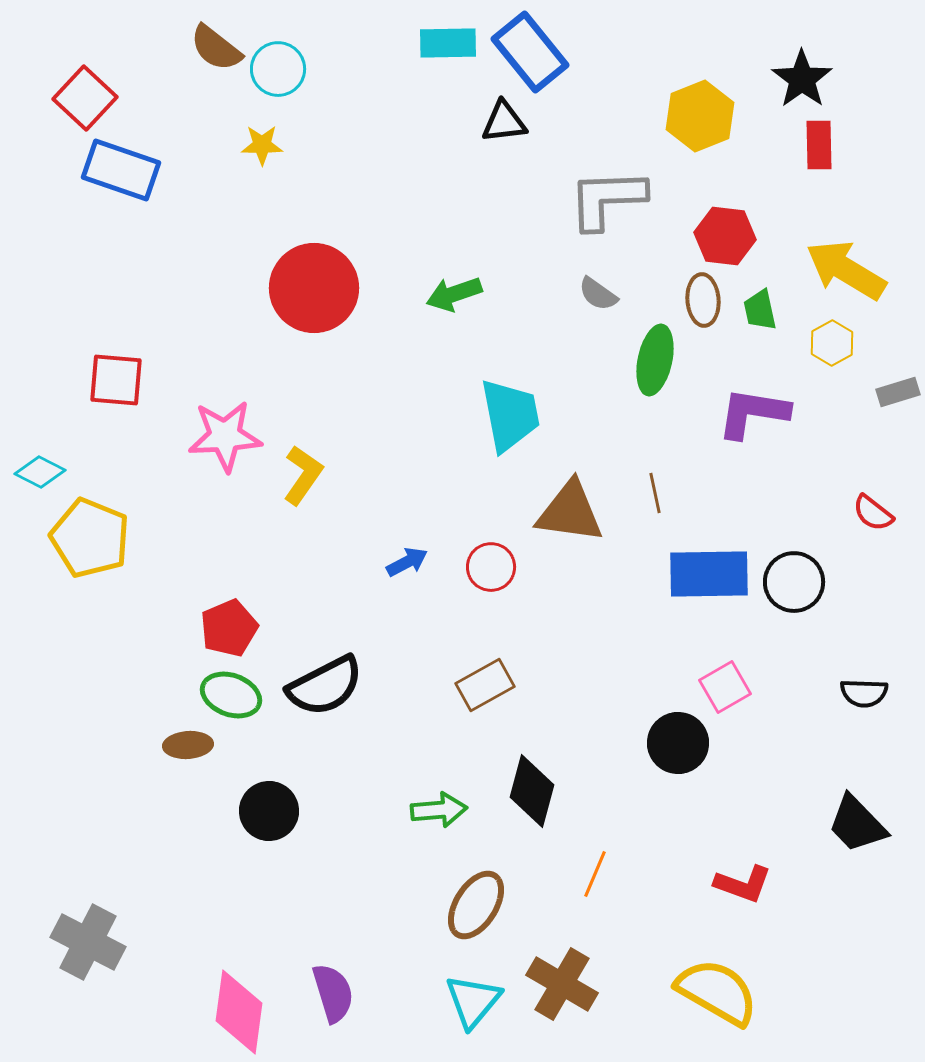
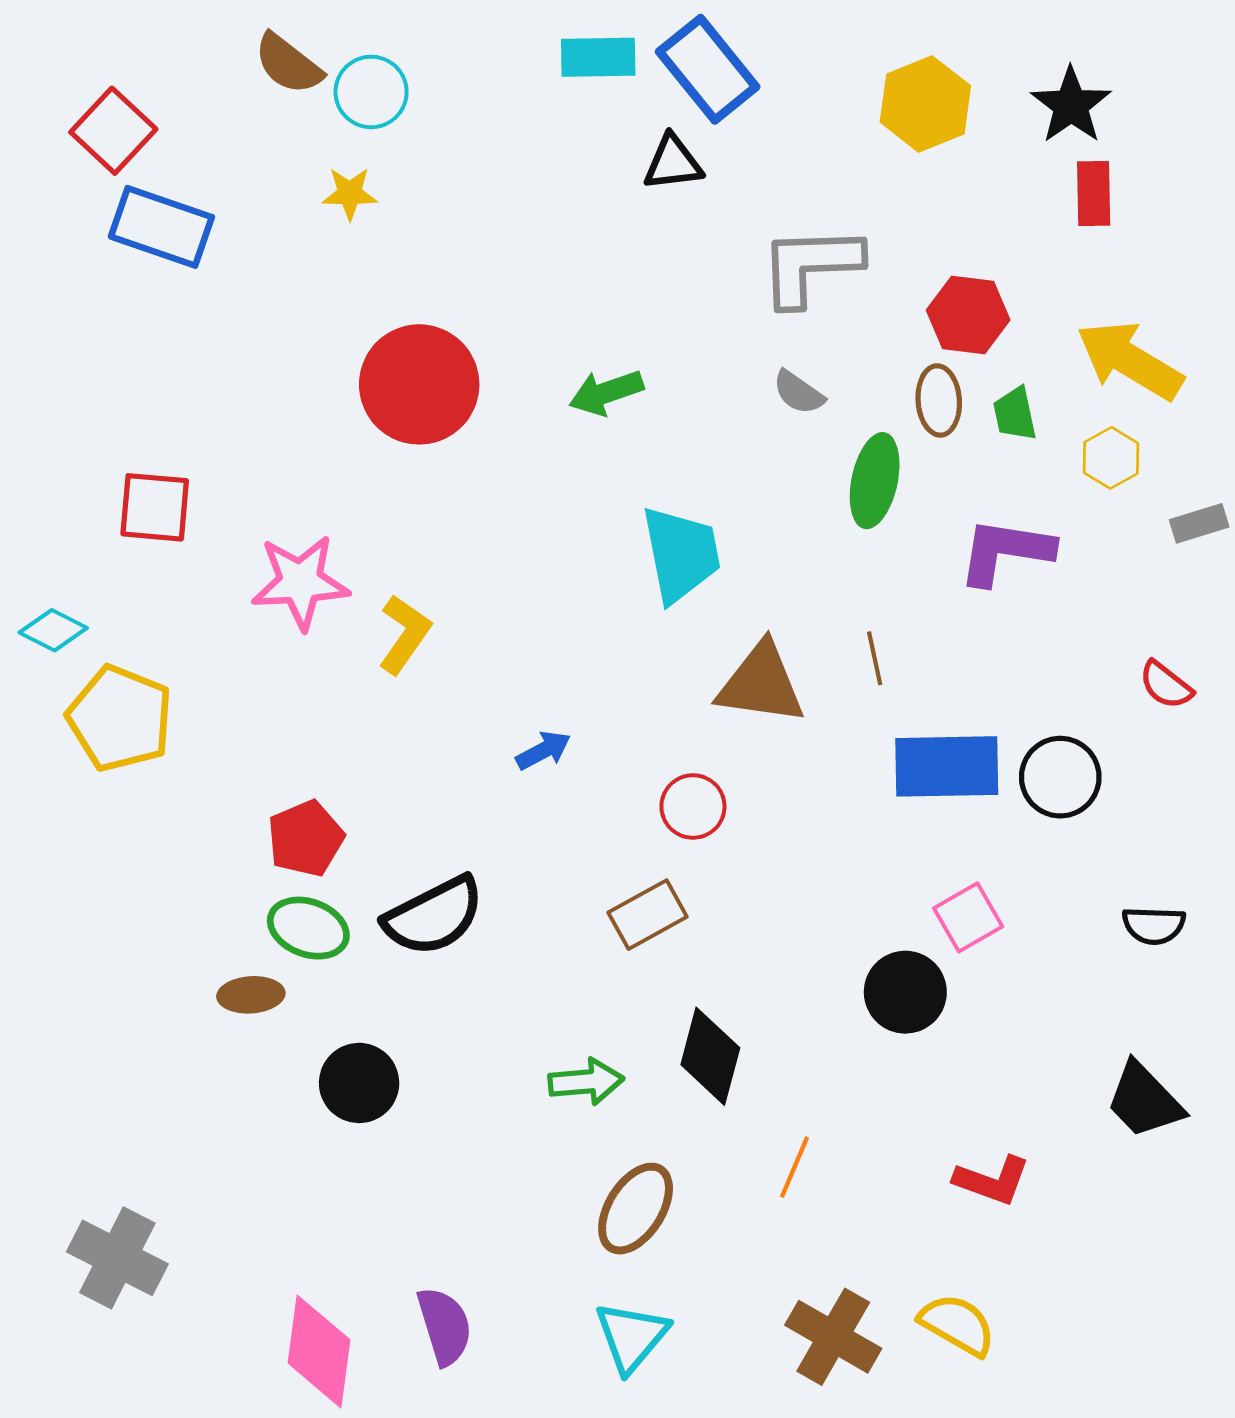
yellow hexagon: (700, 116) -> (925, 104), moved
red circle: (491, 567) -> (693, 806), moved
brown cross: (562, 984) -> (833, 1337), moved
yellow semicircle: (717, 992) -> (957, 1325), size x0.7

